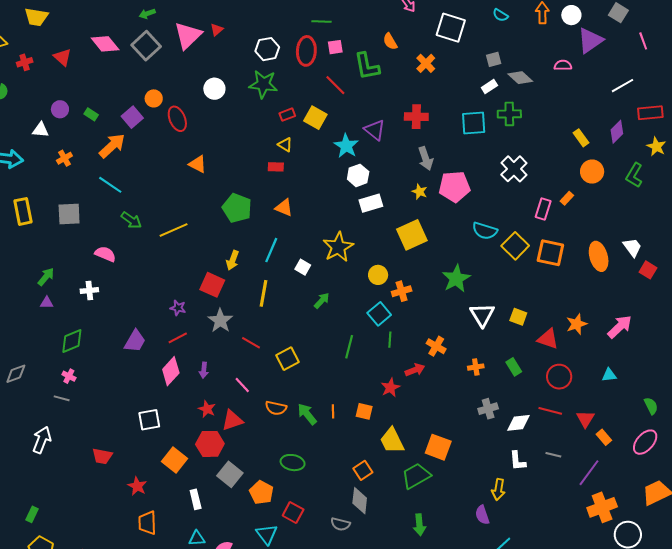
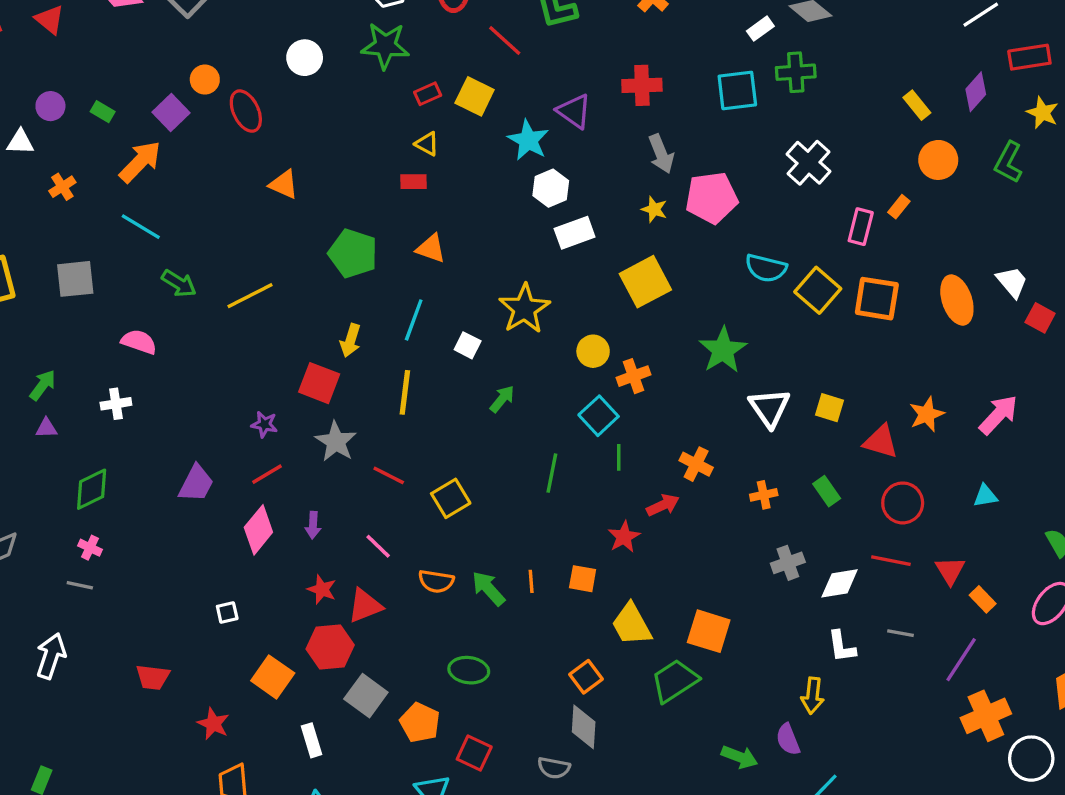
white square: (149, 420) -> (227, 613), size x0.6
green arrow: (419, 525) -> (739, 757), moved, turned -60

